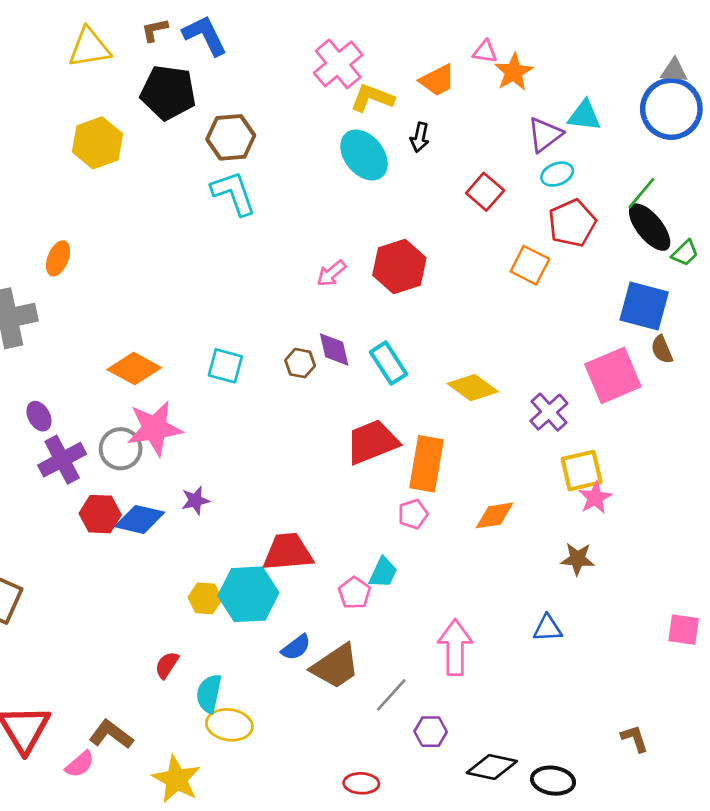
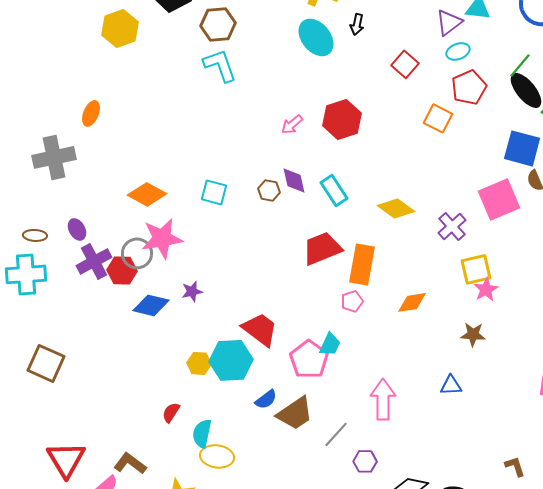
red hexagon: (100, 514) -> (122, 270), moved
red trapezoid: (288, 552) -> (260, 329), turned 42
pink pentagon: (354, 593) -> (309, 359), size x1.6

